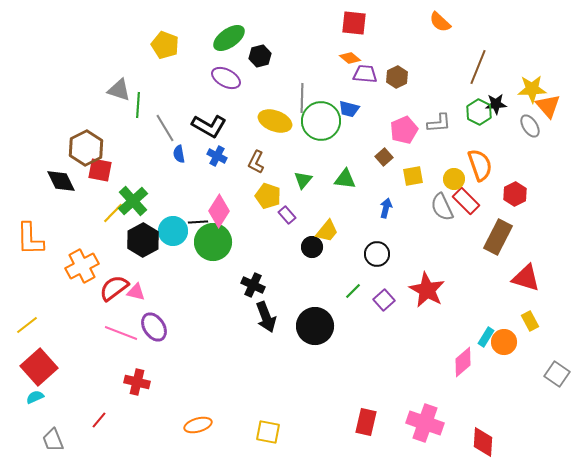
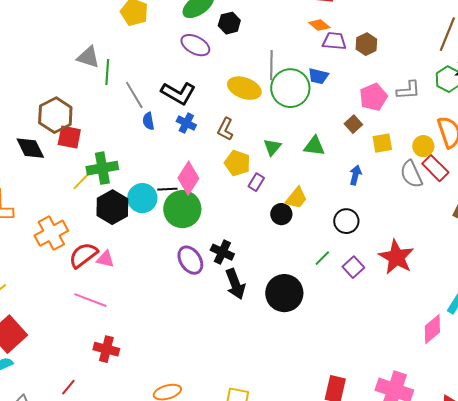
green cross: (133, 201) -> (102, 168), turned 32
purple rectangle: (287, 215) -> (256, 182), turned 72
purple ellipse: (154, 327) -> (190, 260), moved

